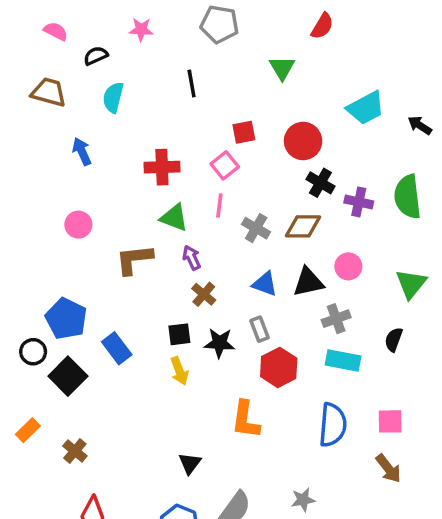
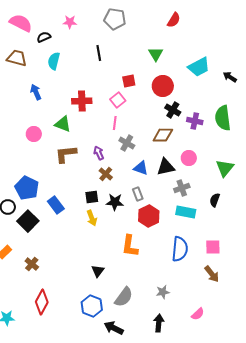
pink semicircle: (56, 31) -> (21, 23), size x1.6
green triangle: (282, 68) -> (156, 54), moved
green triangle: (174, 218) -> (63, 124), moved
gray cross: (256, 228) -> (127, 143), moved

